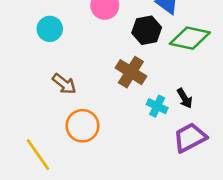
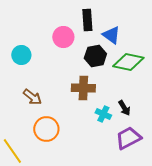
brown cross: (131, 72) -> (83, 88), turned -30

